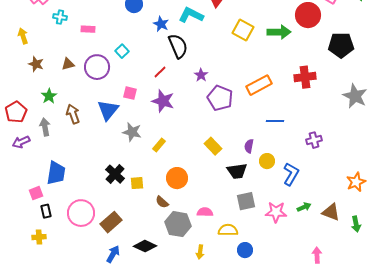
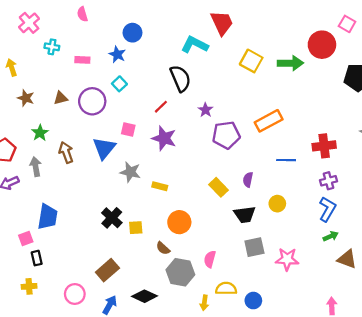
blue star: (161, 24) -> (117, 54), moved
red cross: (305, 77) -> (324, 146), moved
purple pentagon: (220, 98) -> (226, 135), turned -30
yellow rectangle: (159, 145) -> (160, 186), turned 64
purple semicircle: (249, 146) -> (248, 180), moved
blue L-shape: (291, 174) -> (327, 209), moved
green arrow: (304, 207) -> (331, 236), moved
pink semicircle: (205, 212) -> (210, 259), turned -77
pink circle: (81, 213) -> (75, 294), moved, size x0.7
yellow semicircle: (228, 230) -> (226, 289), moved

